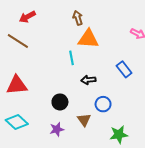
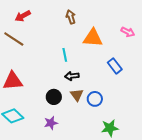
orange triangle: (88, 39) -> (93, 38), moved
black arrow: (88, 80) -> (72, 76), moved
brown triangle: (84, 120) -> (77, 95), moved

